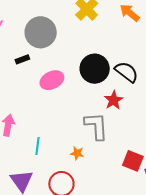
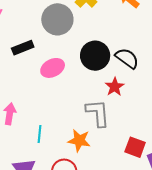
gray circle: (41, 32) -> (57, 19), moved
black rectangle: (22, 59) -> (23, 48), size x1.5
orange star: (77, 153) -> (79, 140), size x1.6

